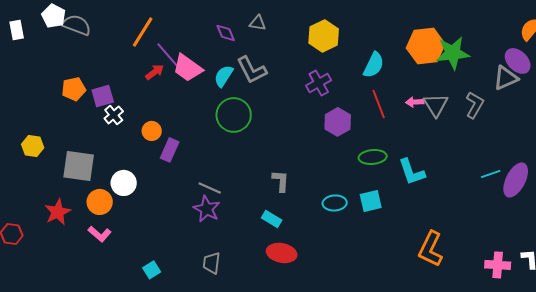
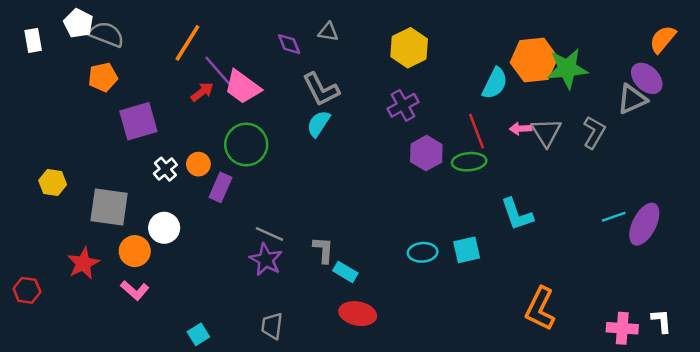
cyan semicircle: (374, 65) -> (495, 83), moved
cyan semicircle: (224, 76) -> (318, 124), moved
orange pentagon: (74, 89) -> (103, 77), moved
purple square: (103, 96) -> (138, 121), size x1.4
white cross: (114, 115) -> (165, 169), moved
green circle: (234, 115) -> (246, 145), moved
green ellipse: (373, 157) -> (469, 162), moved
gray L-shape: (281, 181) -> (323, 250), moved

